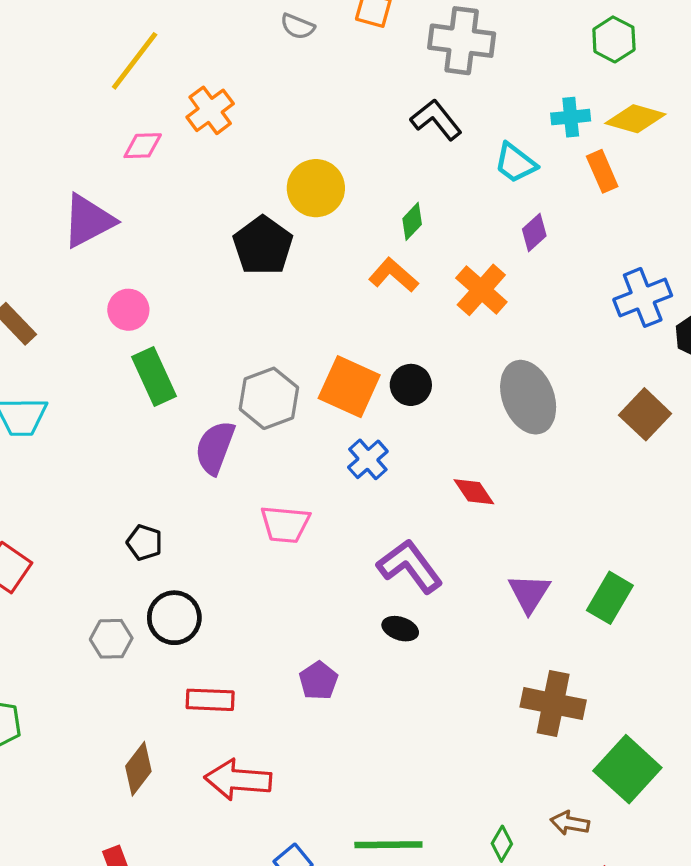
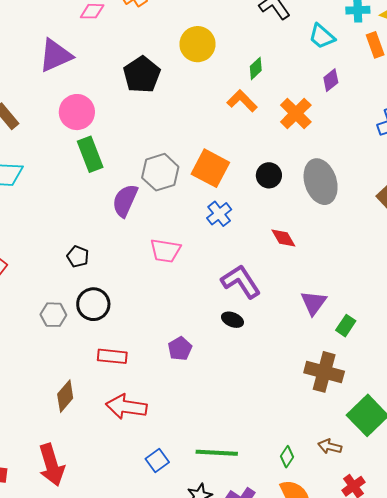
black pentagon: (263, 246) -> (142, 75), moved
pink circle: (128, 310) -> (77, 112), size x1.4
black circle: (411, 385) -> (269, 175), moved
green rectangle: (610, 598) -> (346, 326), moved, size x0.7

